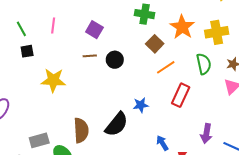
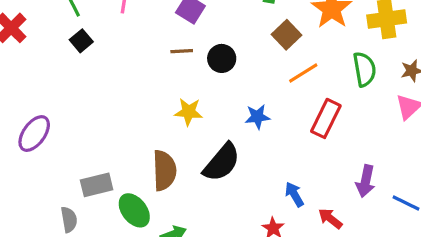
black square: (27, 51) -> (81, 41), turned -32
yellow star: (53, 80) -> (189, 112), moved, size x0.7
blue star: (141, 105) -> (257, 117), moved

